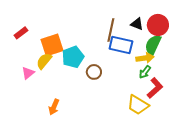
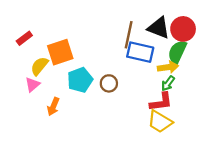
black triangle: (137, 24) -> (159, 28), size x1.5
cyan pentagon: (73, 57) -> (80, 80), moved
yellow semicircle: (44, 61) -> (39, 66), moved
red L-shape: (155, 88) -> (161, 102), moved, turned 35
orange arrow: (54, 107) -> (53, 107), moved

